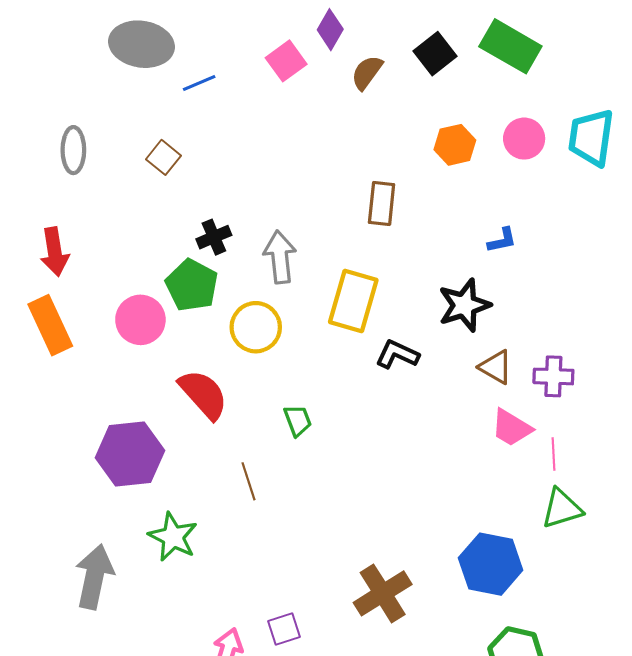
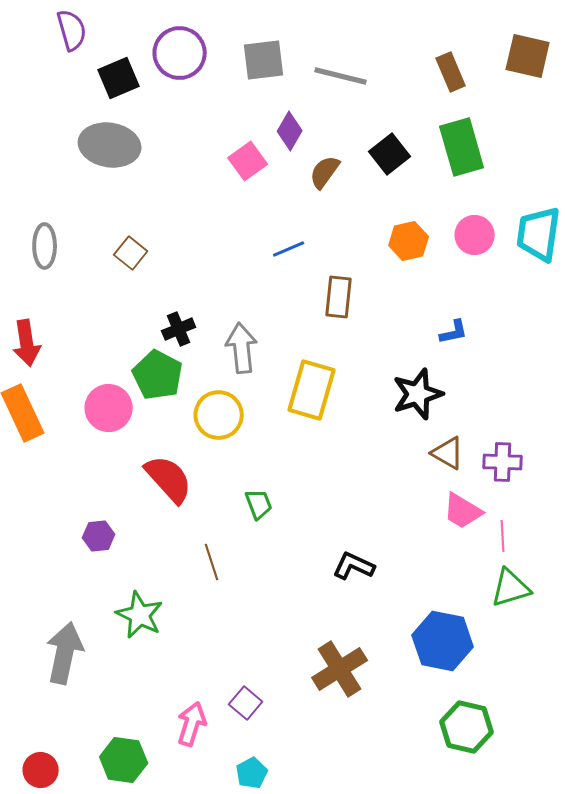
green rectangle: (510, 46) -> (462, 147), turned 44
blue line: (199, 83) -> (289, 249), moved
black L-shape: (397, 354) -> (354, 566), moved
purple hexagon: (130, 454) -> (99, 536), size x0.5
purple square: (284, 629) -> (246, 703), turned -32

